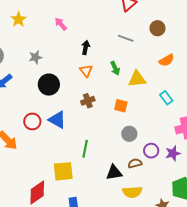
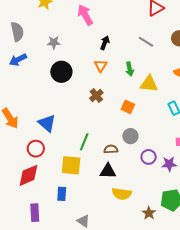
pink arrow: (61, 24) -> (85, 15), size x1.5
brown cross: (88, 101) -> (96, 95), turned -32
blue triangle: (57, 120) -> (47, 123), moved
red circle: (32, 121) -> (36, 149), moved
brown semicircle: (135, 163) -> (111, 149), moved
yellow square: (63, 171) -> (71, 165), moved

